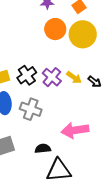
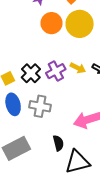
purple cross: (52, 77) -> (56, 71), turned 30
black semicircle: (43, 149) -> (58, 143), turned 91

